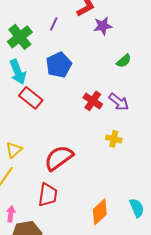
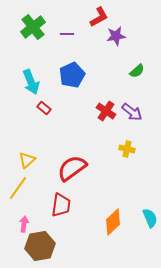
purple line: (54, 24) -> (67, 34), turned 64
green cross: (20, 37) -> (33, 27), moved
red rectangle: (31, 98) -> (44, 108), size x0.6

